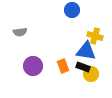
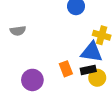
purple circle: (33, 66) -> (32, 80), moved
black rectangle: (83, 67) -> (88, 70), turned -32

